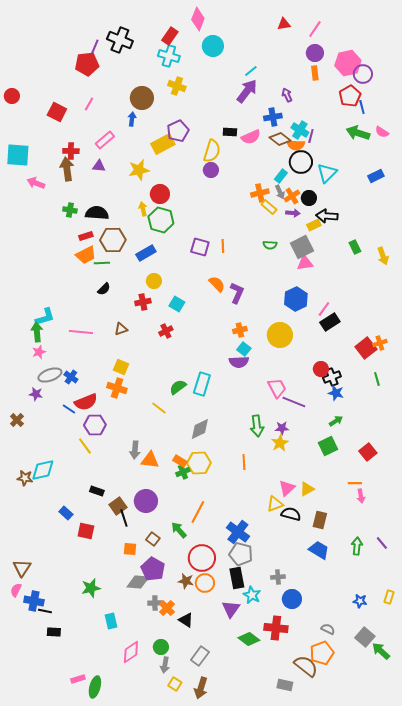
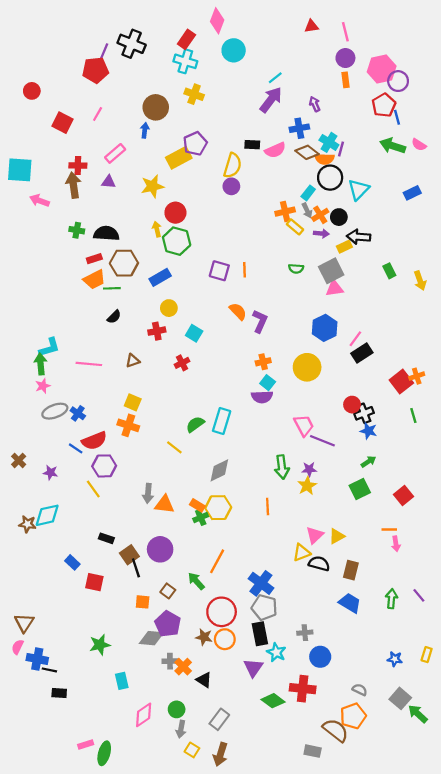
pink line: (315, 29) -> (345, 32), turned -48
red circle: (12, 96) -> (32, 91), moved
purple star: (36, 394) -> (50, 473), moved

